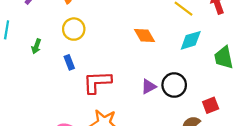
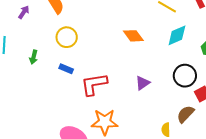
blue rectangle: (69, 62) -> (66, 69), turned -40
black circle: (174, 85) -> (185, 76), moved

